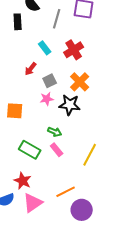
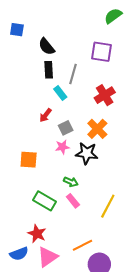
gray line: (57, 19) -> (73, 74), moved
black rectangle: (18, 22) -> (49, 70), moved
red cross: (74, 50) -> (105, 95), moved

